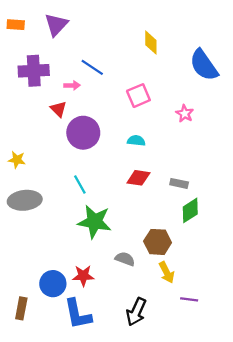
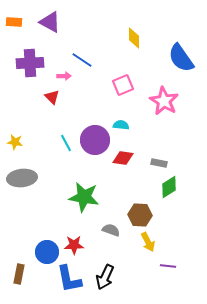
purple triangle: (56, 25) -> (50, 22), turned -45
pink star: (185, 114) -> (164, 101), size x1.8
purple circle: (83, 133) -> (95, 140), moved
cyan line: (80, 185) -> (66, 143), moved
black arrow: (136, 312) -> (105, 277), moved

